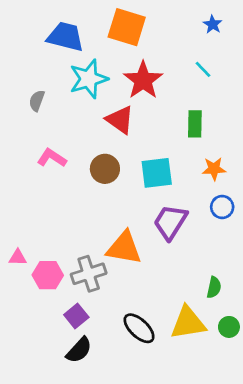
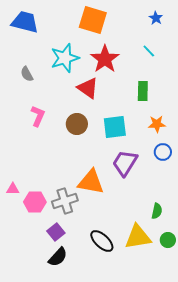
blue trapezoid: (65, 37) -> (25, 22), moved
gray semicircle: (37, 101) -> (27, 74), turned -49
pink L-shape: (52, 158) -> (38, 116), turned 80

